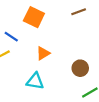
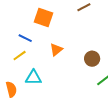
cyan triangle: (35, 81) -> (33, 78), moved

